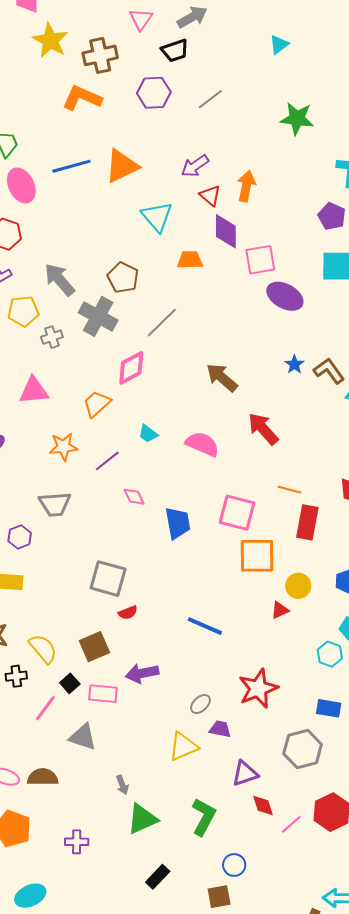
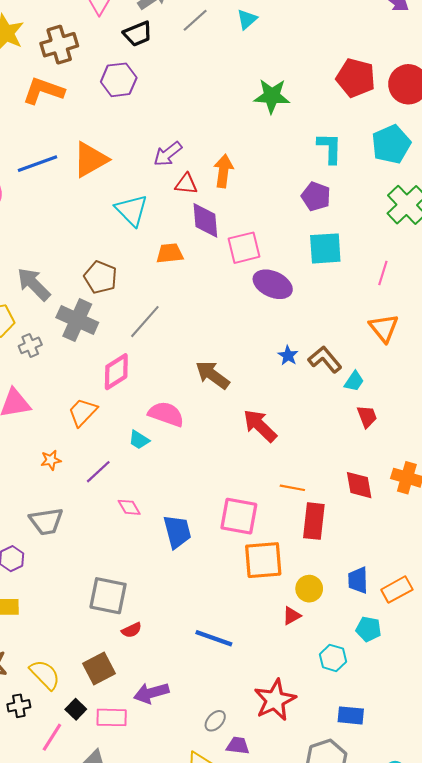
gray line: (210, 99) -> (195, 20), moved
red triangle: (210, 196) -> (186, 184), turned -30
pink semicircle: (202, 444) -> (166, 414), moved
orange star: (63, 447) -> (51, 460), size x0.7
cyan hexagon: (330, 654) -> (333, 658), moved

